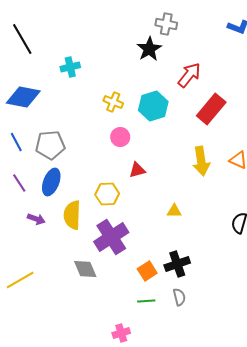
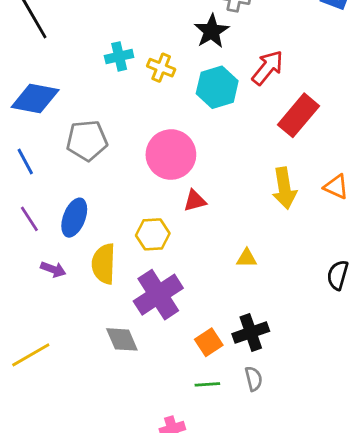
cyan cross: (70, 67) -> (119, 56), moved
yellow cross: (113, 102) -> (161, 68), moved
cyan hexagon: (153, 106) -> (217, 87), moved
pink circle: (120, 137) -> (171, 155), size x1.8
gray pentagon: (50, 145) -> (87, 141), moved

